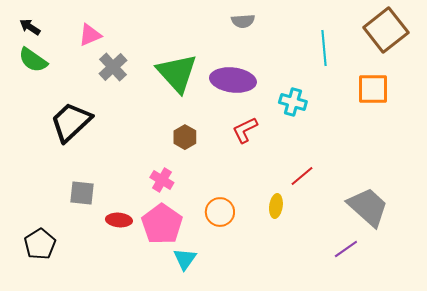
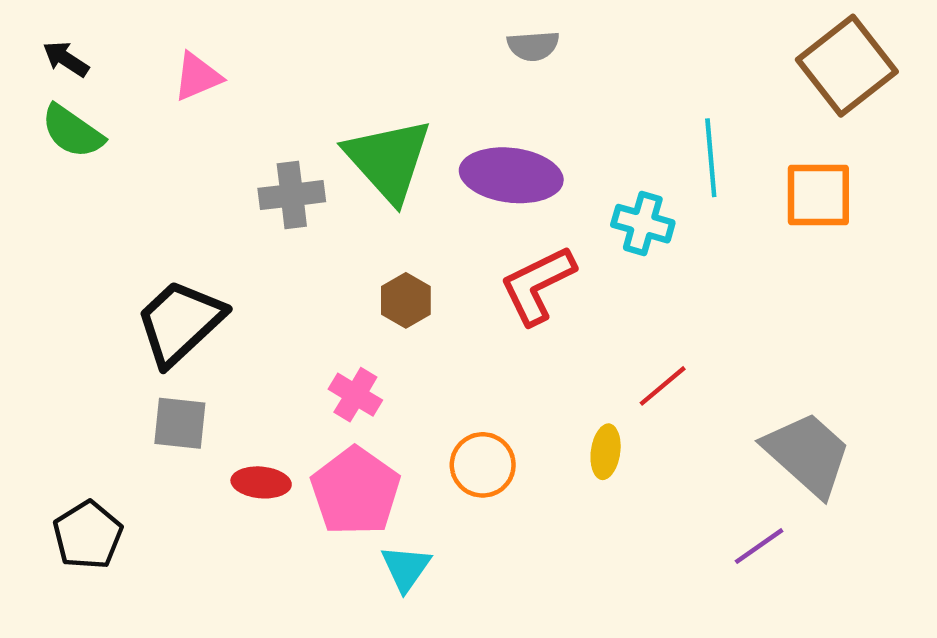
cyan line: (324, 48) -> (711, 158), moved
gray cross: (113, 67) -> (292, 195), moved, turned 36
black trapezoid: (71, 122) -> (180, 322), moved
red L-shape: (245, 130) -> (538, 285), size x1.4

